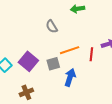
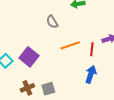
gray square: (53, 64) -> (48, 89), moved
blue arrow: (70, 77) -> (91, 74), moved

